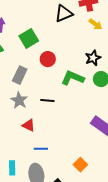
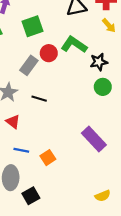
gray rectangle: (20, 75) -> (29, 65), moved
green L-shape: (73, 78) -> (74, 45), moved
orange square: (80, 165) -> (48, 158), moved

